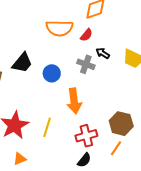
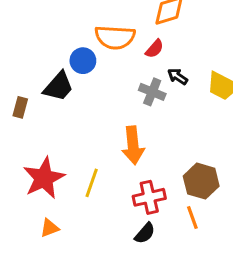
blue circle: (52, 73) -> (83, 61), moved
orange line: (116, 148) -> (192, 217), turned -56

